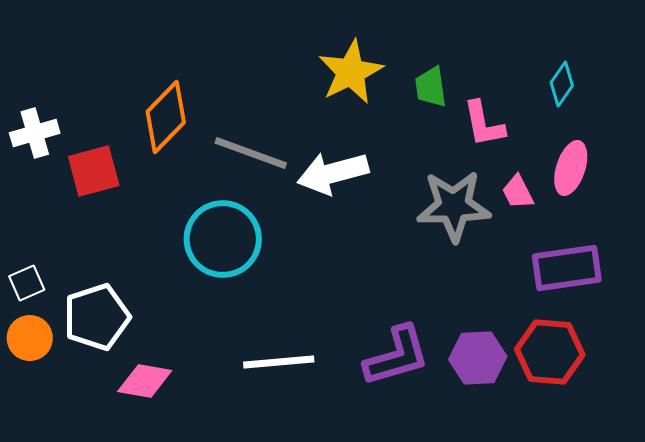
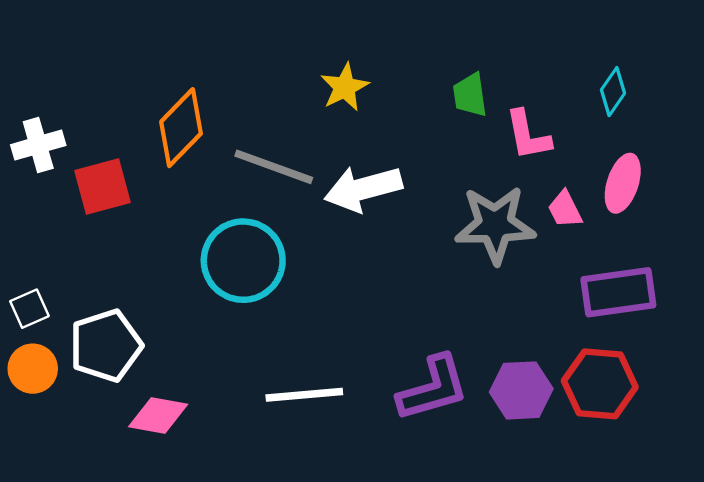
yellow star: (351, 72) -> (345, 87), moved, size x0.7

